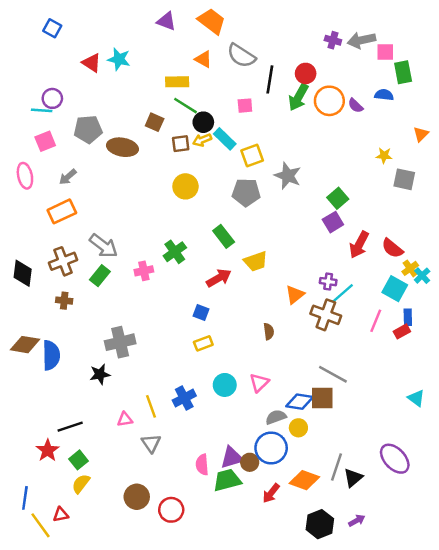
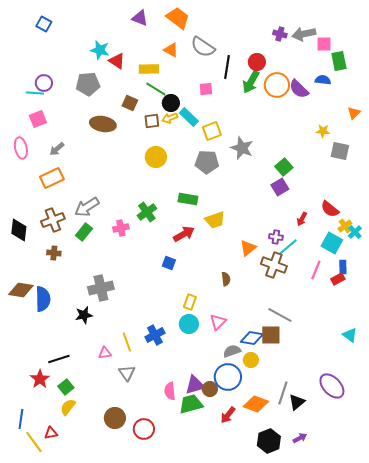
red triangle: (92, 63) -> (117, 61), moved
purple semicircle: (356, 106) -> (299, 89), size x1.5
gray pentagon: (88, 129) -> (88, 84), moved
green rectangle: (224, 236) -> (188, 199), turned -42
red arrow: (359, 245) -> (302, 219), moved, size x0.6
gray arrow: (103, 246) -> (87, 207), turned 110
yellow rectangle: (203, 343) -> (190, 302), moved, turned -49

